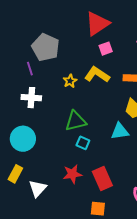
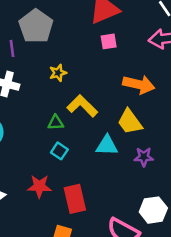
yellow L-shape: (97, 75) -> (82, 106), moved
green triangle: (76, 121) -> (56, 123), size x0.6

